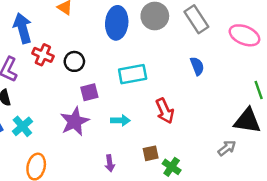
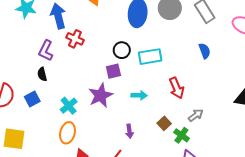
black circle: (74, 61) -> (122, 50), moved
cyan cross: (22, 126) -> (69, 106), moved
gray arrow: (227, 148) -> (196, 115), moved
brown square: (151, 153) -> (164, 123), turned -32

